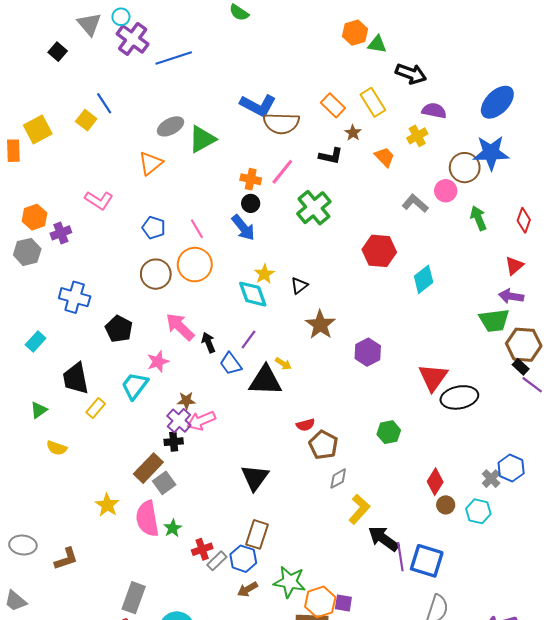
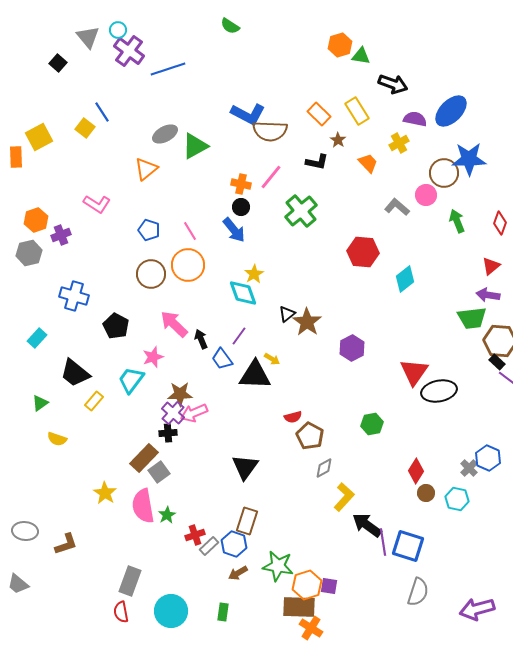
blue ellipse: (497, 102) -> (451, 111), moved
black triangle: (299, 286) -> (287, 314), moved
black trapezoid: (76, 378) -> (75, 373), turned -40
brown star: (186, 401) -> (180, 394), size x1.4

